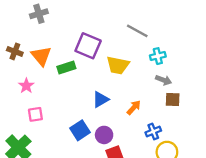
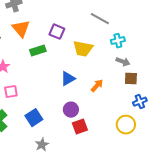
purple square: (88, 46) -> (57, 32), size x0.7
orange triangle: (41, 56) -> (21, 29), moved
blue square: (80, 130) -> (34, 118), moved
blue cross: (153, 132) -> (140, 102), moved

